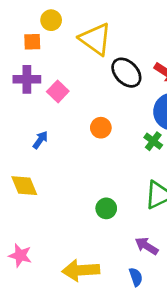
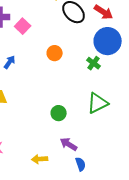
purple arrow: (147, 246) -> (69, 144), moved
yellow arrow: (81, 270) -> (40, 159), size x0.6

